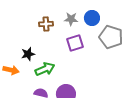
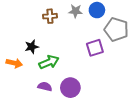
purple square: (75, 43) -> (95, 48), moved

